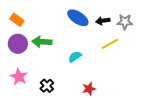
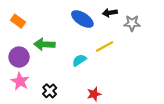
black arrow: (103, 21) -> (110, 13), moved
purple circle: (18, 44) -> (19, 57), moved
yellow line: (110, 44) -> (105, 46), moved

